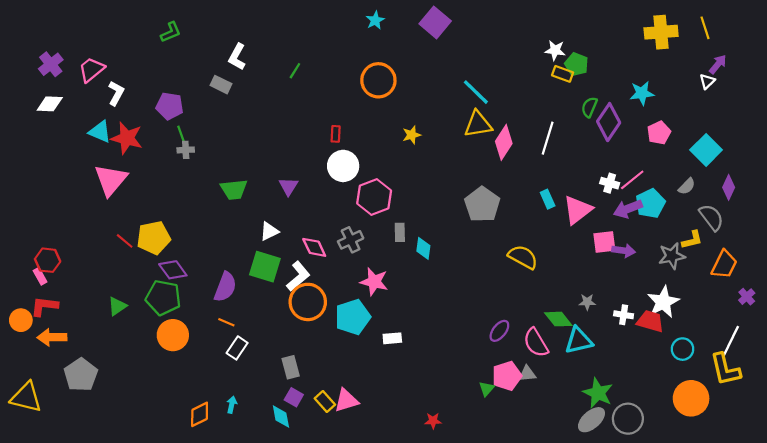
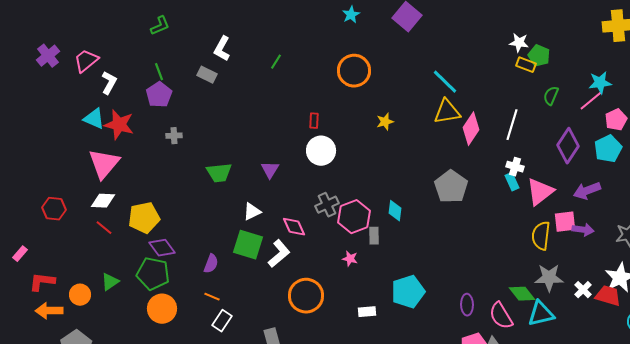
white diamond: (50, 104) -> (103, 201), moved
purple pentagon: (170, 106) -> (159, 95), turned 30
purple diamond: (609, 122) -> (568, 146), moved
green line: (181, 135) -> (159, 72), moved
pink line: (632, 180) -> (591, 101), moved
white cross: (610, 183) -> (515, 167), moved
pink hexagon: (374, 197) -> (354, 217), moved
cyan pentagon: (650, 203) -> (608, 149), moved
gray rectangle: (400, 232) -> (374, 236), moved
gray cross: (351, 240) -> (327, 205), moved
red line: (125, 241) -> (104, 228), moved
cyan diamond: (423, 248) -> (395, 211), moved
yellow semicircle: (523, 257) -> (541, 236), moved, turned -112
red hexagon: (48, 260) -> (54, 209), moved
pink rectangle: (40, 276) -> (20, 254), moved, turned 70
pink star: (374, 282) -> (350, 259), size x0.6
purple semicircle: (225, 287) -> (211, 264), size x0.7
orange circle: (308, 302) -> (306, 296), moved
gray star: (587, 302) -> (549, 278), size x1.8
white cross: (624, 315) -> (583, 290), turned 36
cyan pentagon: (353, 317) -> (408, 292), moved
orange circle: (21, 320) -> (80, 295), moved
purple ellipse: (499, 331) -> (467, 305), turned -40

